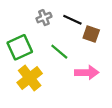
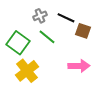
green square: (20, 47) -> (18, 43), turned -30
green line: (59, 52) -> (47, 37), moved

